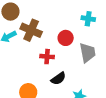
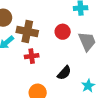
red cross: (47, 57) -> (32, 56), moved

